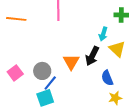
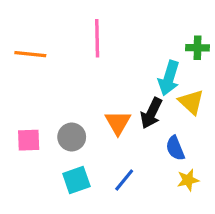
cyan arrow: (103, 34) -> (169, 78), size x1.5
pink square: (15, 73) -> (29, 140), turned 35
blue line: (50, 83) -> (124, 180), moved

